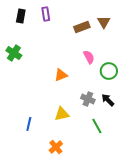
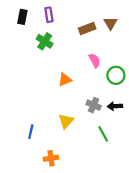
green cross: (14, 53) -> (45, 41), moved
black arrow: (108, 100) -> (115, 106), turned -48
yellow triangle: (62, 114) -> (66, 121), turned -35
orange cross: (56, 147) -> (51, 158), moved, turned 32

